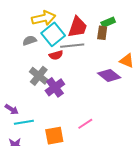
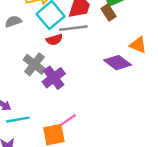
brown rectangle: (102, 33) -> (109, 12), turned -40
gray semicircle: (30, 40) -> (13, 21), moved
pink line: (85, 124) -> (68, 120), moved

